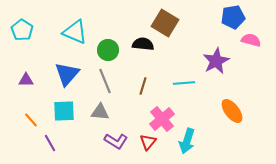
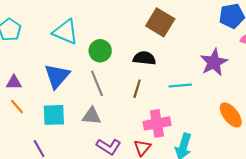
black semicircle: (143, 44) -> (144, 58), moved
pink cross: (162, 119) -> (157, 123), turned 30
orange line: (31, 120) -> (17, 107), moved

